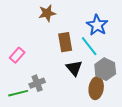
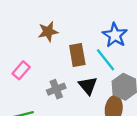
brown star: (47, 13) -> (48, 32), moved
gray cross: (37, 83) -> (56, 89), moved

